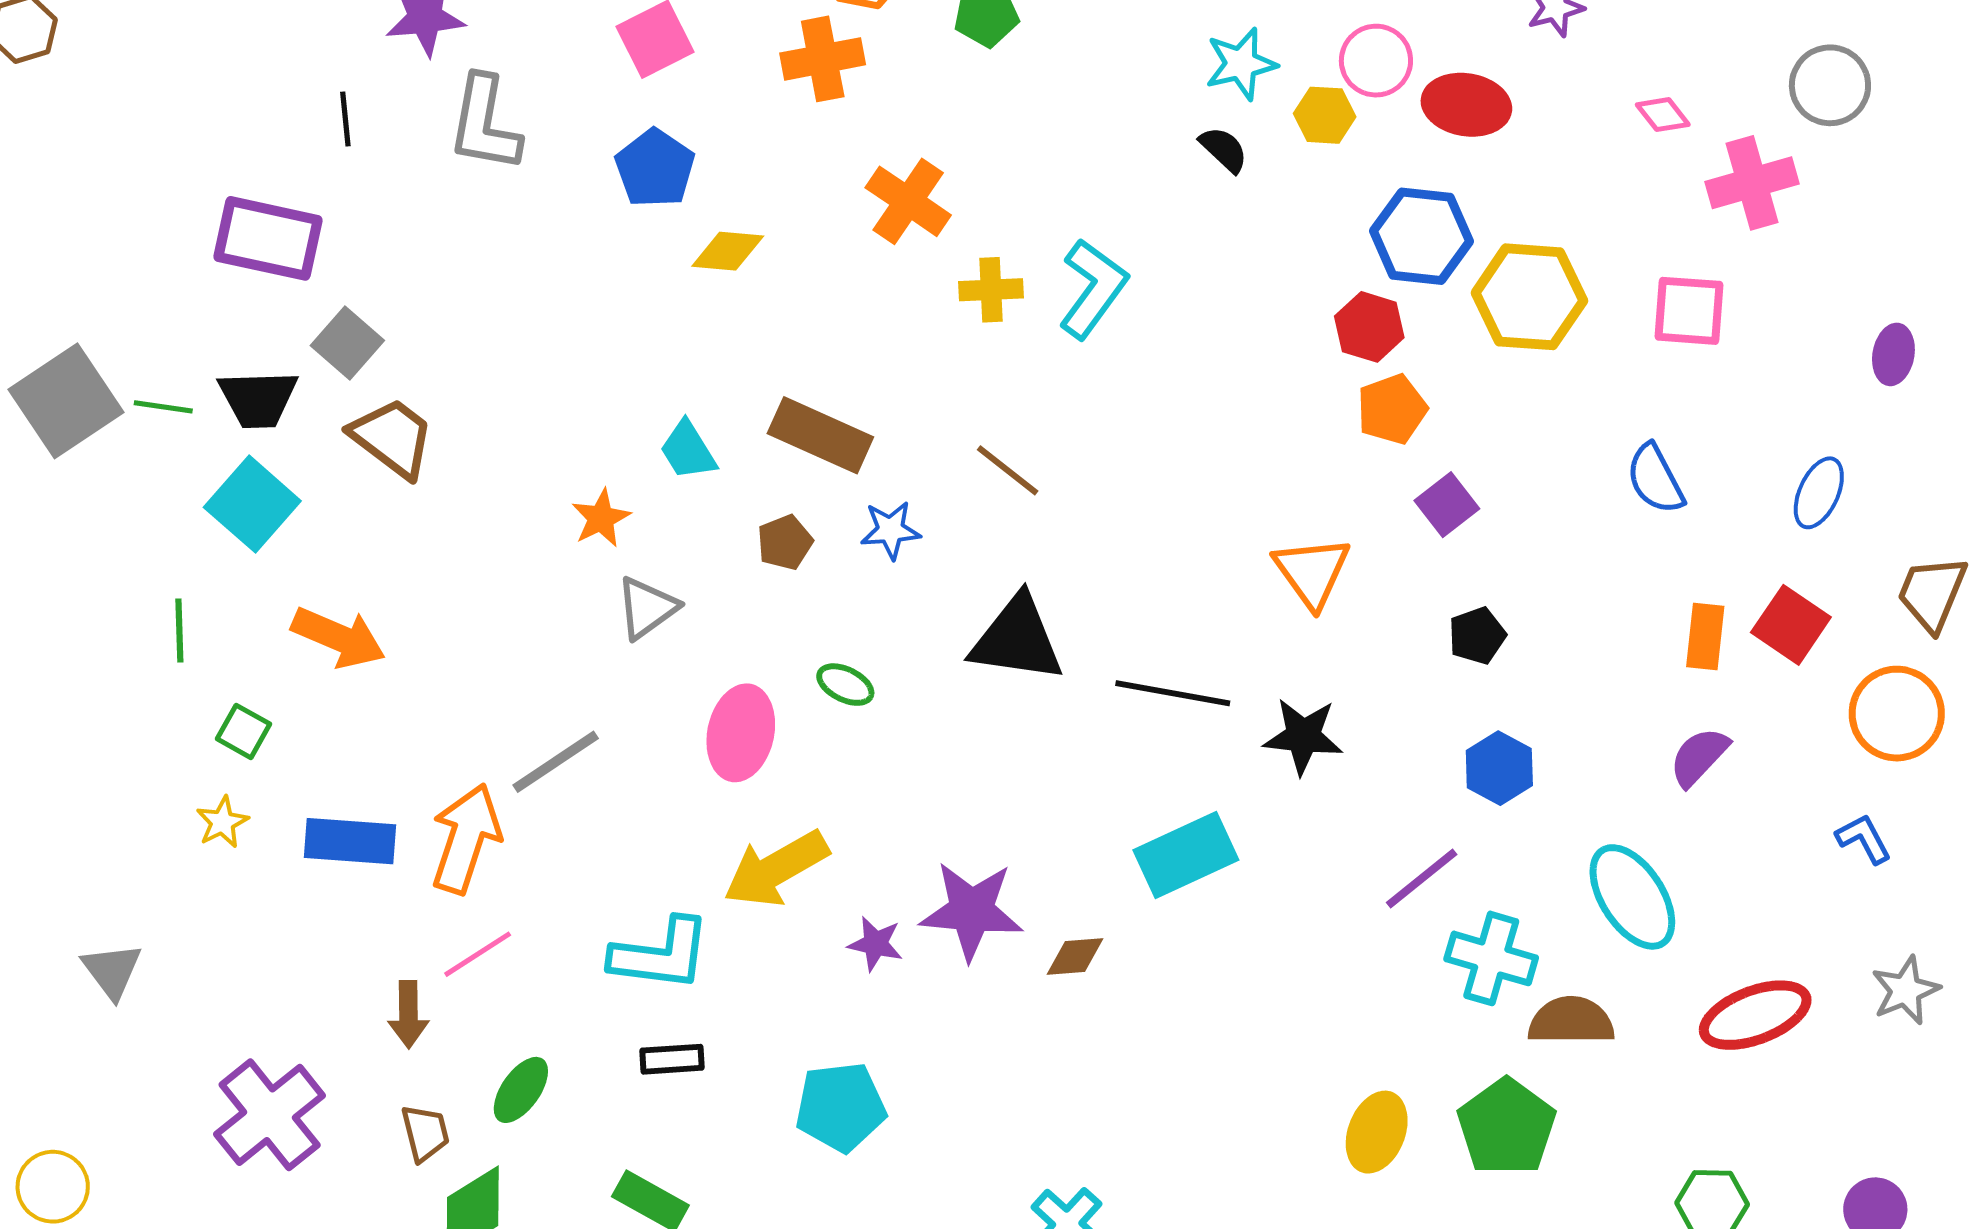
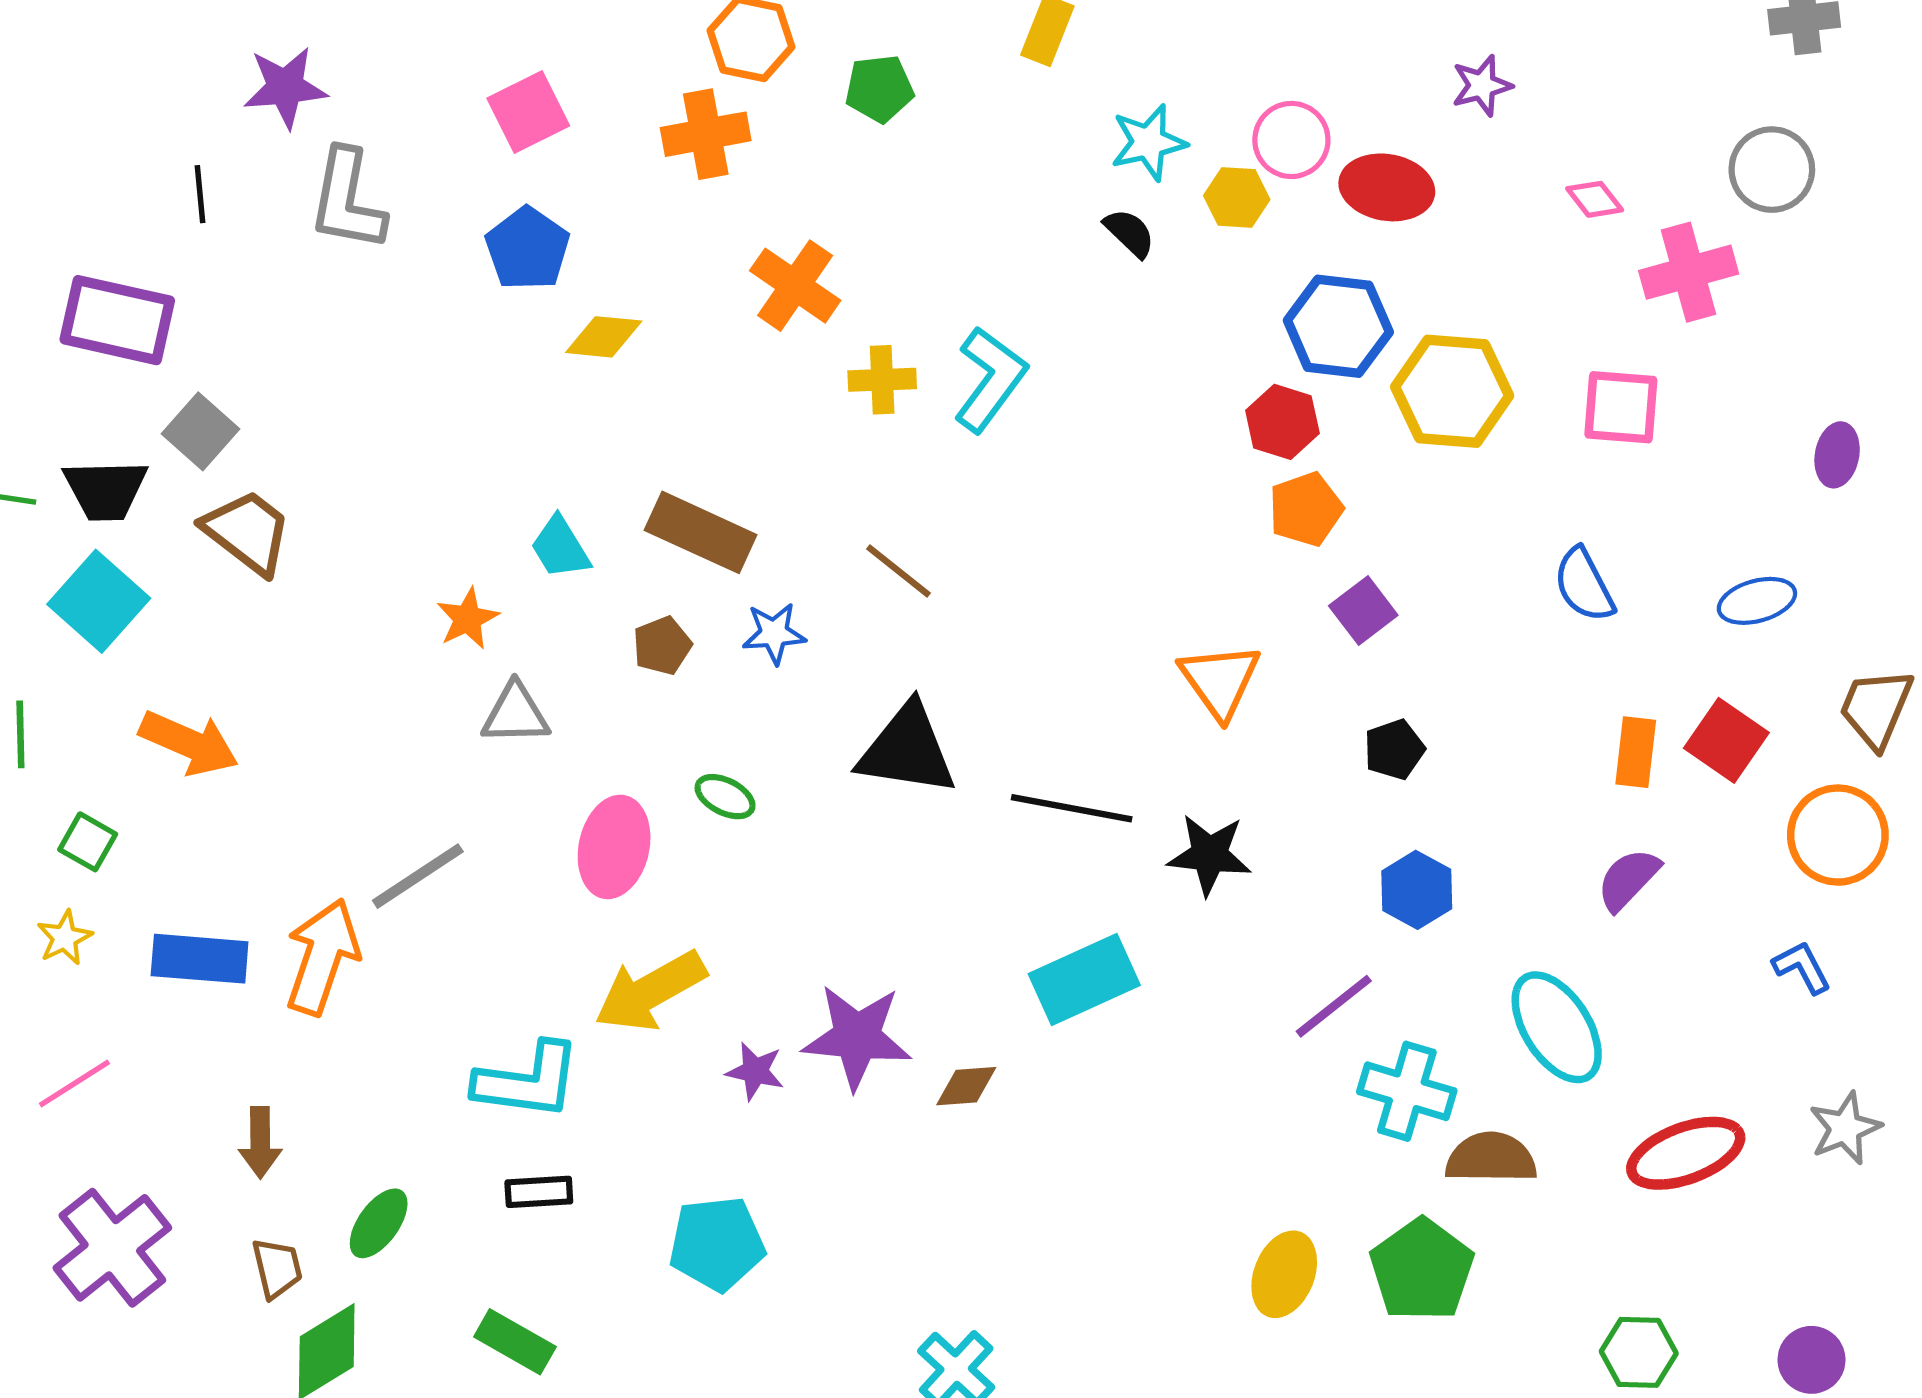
blue ellipse: (1819, 493) -> (1757, 601), turned 50
gray triangle: (647, 608) -> (515, 714), turned 34
pink line: (478, 954) -> (74, 1084), moved

